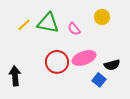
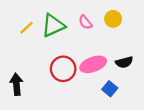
green triangle: (48, 23) -> (53, 26), turned -35
pink semicircle: (74, 29) -> (85, 22), moved
black semicircle: (112, 65) -> (124, 62), moved

